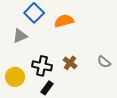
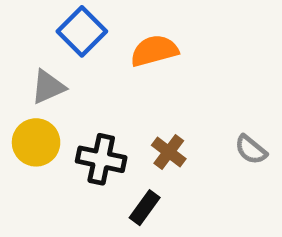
yellow circle: (15, 77) -> (36, 142), moved
black rectangle: (47, 88) -> (145, 208), moved

